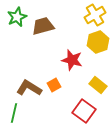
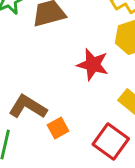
orange square: (54, 85) -> (58, 128), moved

